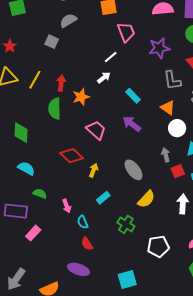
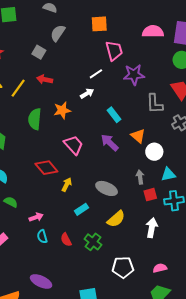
gray semicircle: (68, 21) -> (58, 33), turned -30
purple star: (159, 48) -> (134, 75), moved
red arrow: (61, 83) -> (45, 79), moved, turned -91
orange triangle: (168, 108) -> (138, 136), moved
gray ellipse: (134, 170) -> (107, 188), turned -35
cyan rectangle: (103, 198) -> (82, 209), moved
pink arrow: (67, 206) -> (36, 217), turned -96
cyan semicircle: (83, 222) -> (42, 236), moved
red semicircle: (87, 244) -> (66, 240), moved

